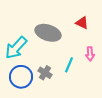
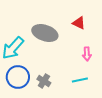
cyan line: (69, 65) -> (80, 80), moved, turned 56
gray cross: (45, 73) -> (44, 81), moved

